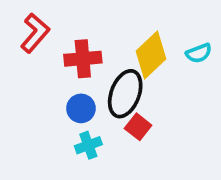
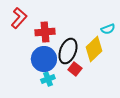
yellow diamond: (151, 55) -> (94, 49), moved
blue circle: (81, 108) -> (44, 59), size x1.6

